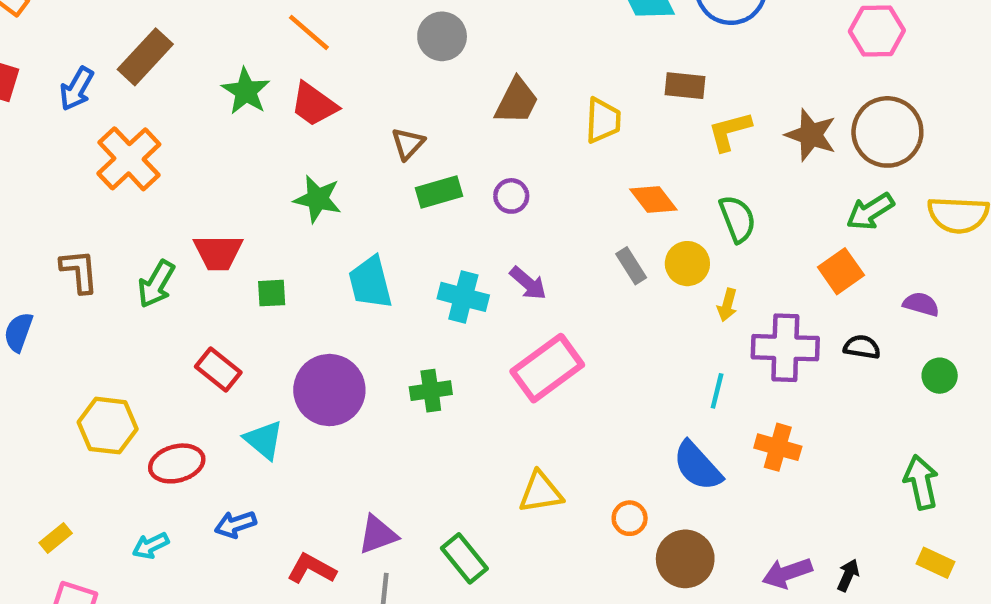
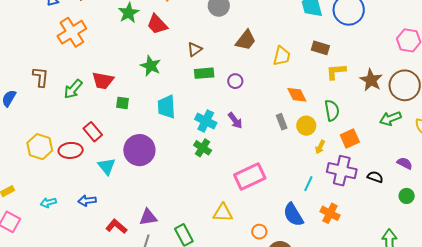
orange square: (841, 271) -> (350, 138), moved
pink rectangle: (547, 368) -> (250, 176), moved
green cross: (431, 391) -> (203, 148), moved, turned 30
red ellipse: (177, 463) -> (71, 150), moved

